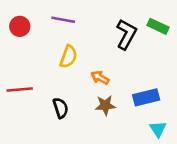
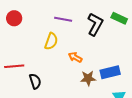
purple line: (63, 20) -> (63, 19), moved
brown star: (105, 105) -> (88, 78), moved
black semicircle: (61, 108) -> (35, 81), moved

